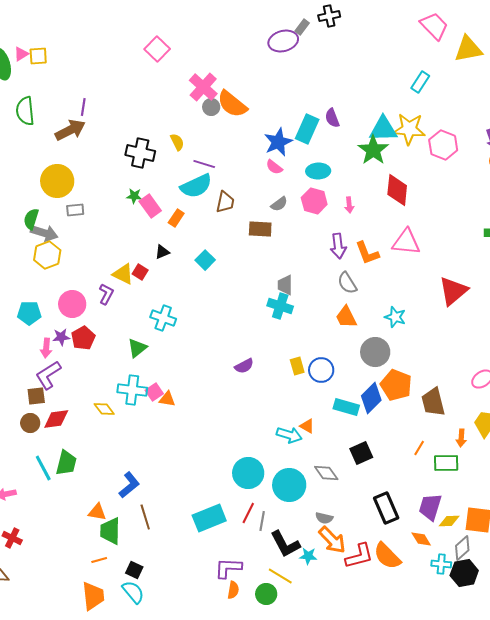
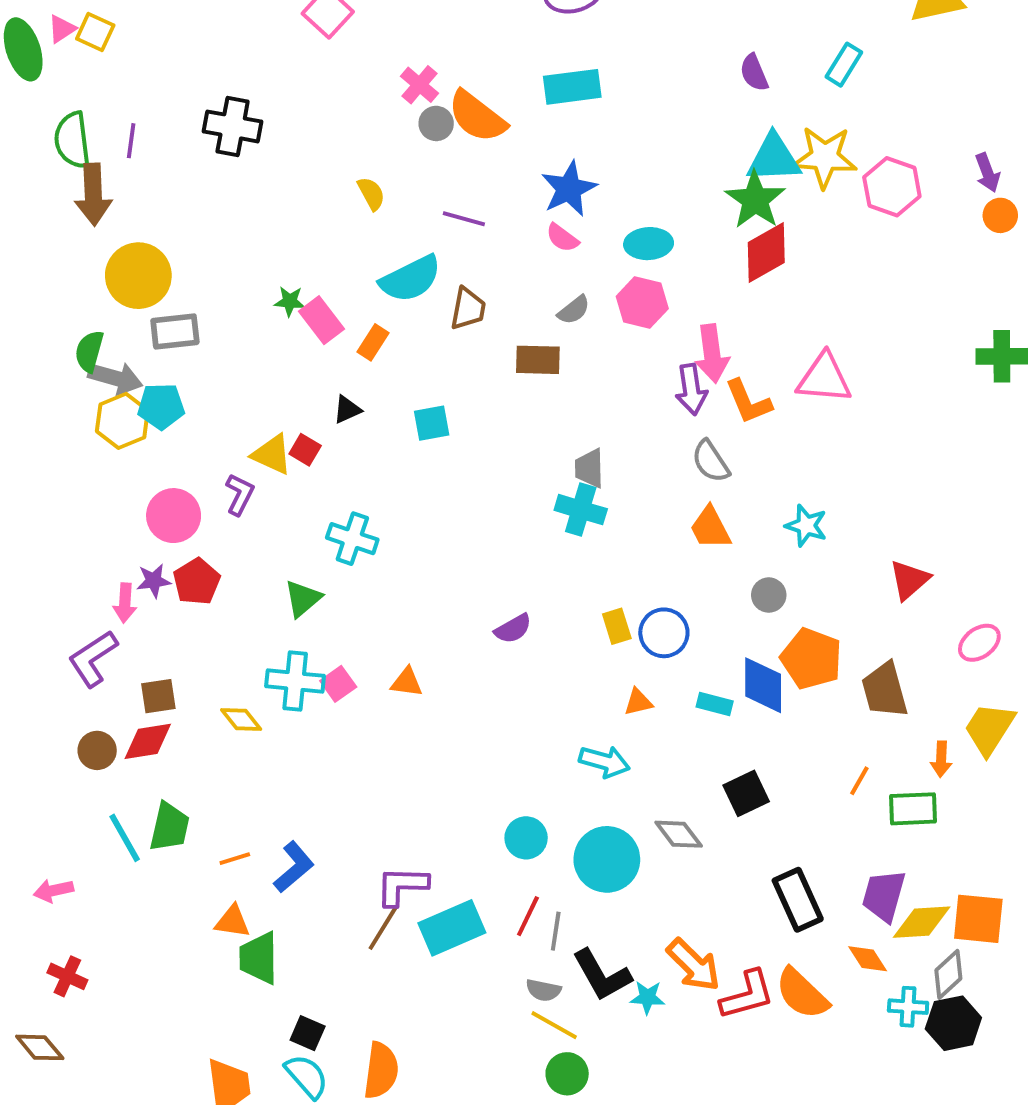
yellow square: (38, 56) -> (95, 32), turned 30
pink cross: (203, 87) -> (420, 85), size x0.7
purple line: (83, 107) -> (131, 141), moved
purple semicircle: (332, 118) -> (754, 73), moved
cyan rectangle: (307, 129) -> (572, 87), moved, turned 60
brown arrow: (70, 130) -> (93, 195), moved, turned 116
black cross: (140, 153) -> (233, 126), moved
purple line: (204, 164) -> (464, 219), moved
red diamond: (397, 190) -> (766, 252), moved, turned 56
pink arrow: (349, 205) -> (712, 354), moved, size x1.8
gray rectangle: (75, 210) -> (175, 332), size x1.4
cyan square: (205, 260) -> (432, 423), turned 36
red triangle: (453, 291) -> (909, 580), moved, size x0.7
cyan pentagon: (29, 313) -> (161, 406), moved
gray circle: (375, 352) -> (769, 595), size x0.6
purple L-shape: (48, 375) -> (93, 659), moved
brown square: (36, 396) -> (158, 696), moved
blue diamond: (371, 398) -> (763, 685), turned -44
orange triangle: (167, 399) -> (407, 682), moved
cyan rectangle: (346, 407) -> (715, 704), size x0.7
orange triangle: (307, 426) -> (638, 702), moved, turned -42
cyan circle: (248, 473) -> (526, 838), size x0.7
brown line: (145, 517) -> (383, 927), moved, turned 50
gray semicircle: (324, 518) -> (543, 990), moved
yellow diamond: (449, 521) -> (922, 922), size x1.4
orange line: (99, 560) -> (235, 859), moved
purple L-shape: (228, 568) -> (402, 886), moved
yellow line: (280, 576) -> (554, 1025), moved
orange semicircle: (233, 590) -> (381, 1070), moved, size x1.6

